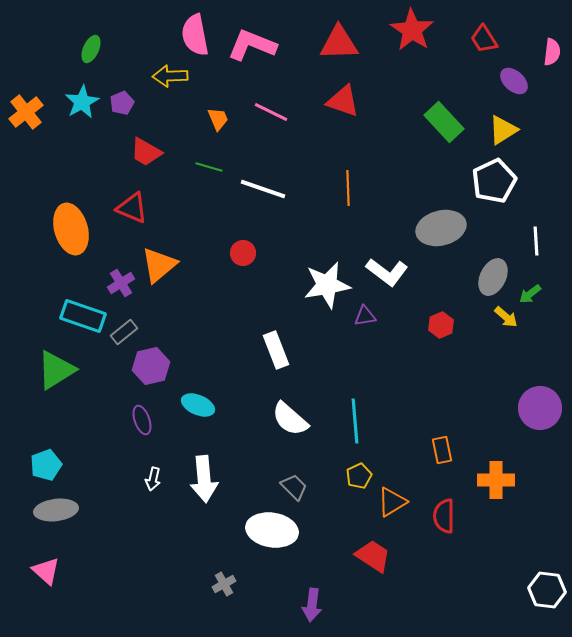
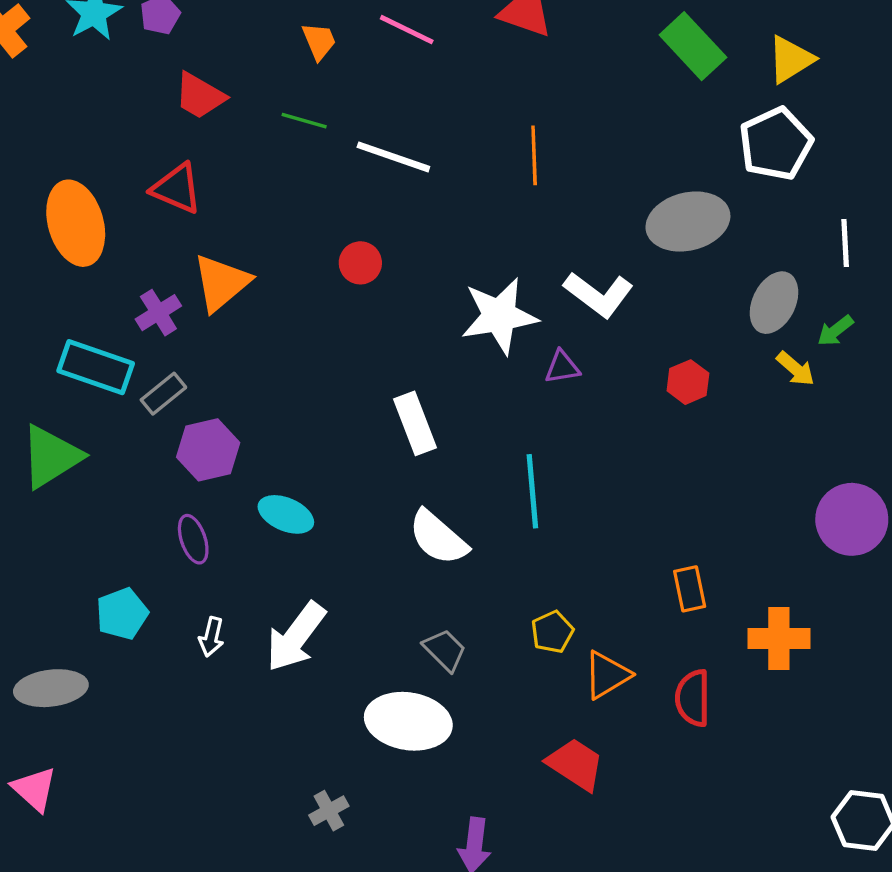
cyan line: (355, 421) -> (532, 491), moved
cyan pentagon: (46, 465) -> (122, 614), moved
white arrow: (204, 479) -> (296, 637), turned 42

